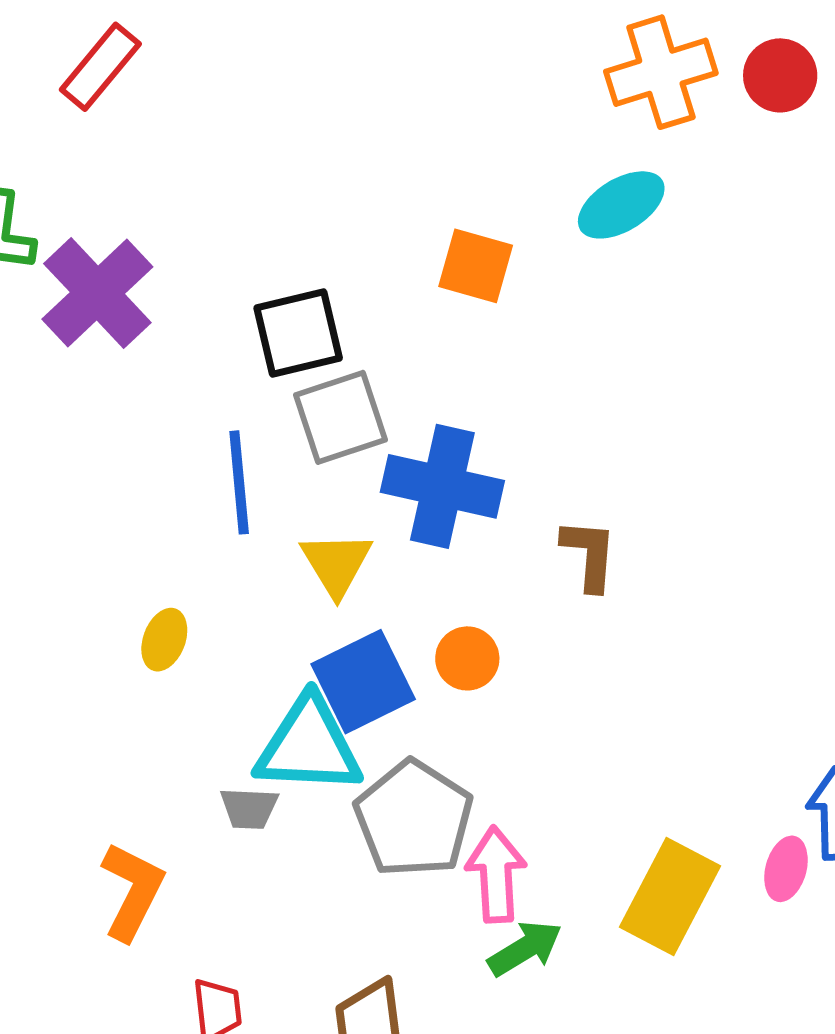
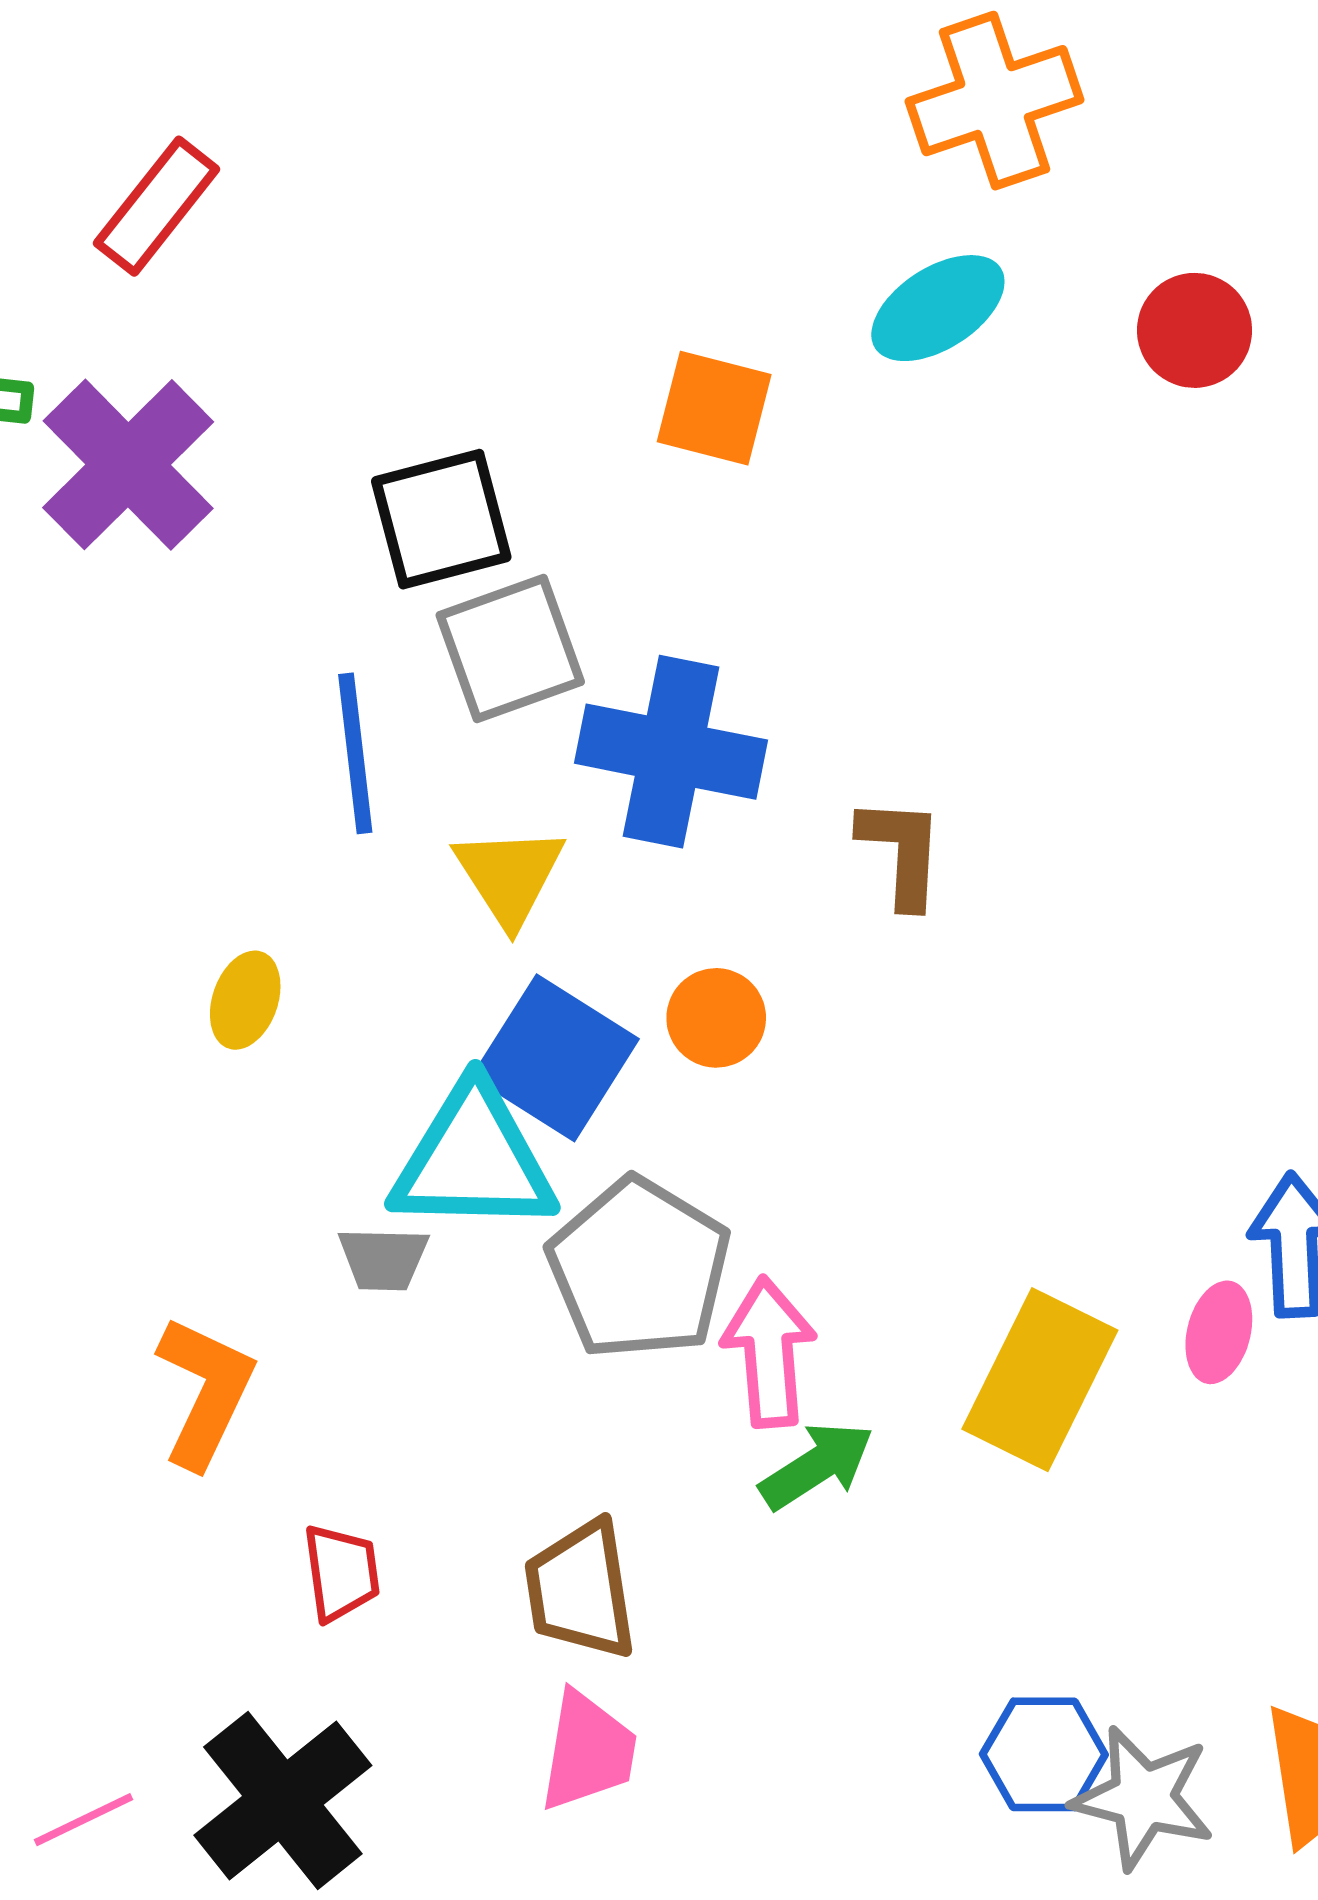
red rectangle: (100, 67) -> (157, 206), moved
red circle: (780, 75) -> (1195, 330), moved
blue square: (363, 682) -> (555, 1058), turned -30

